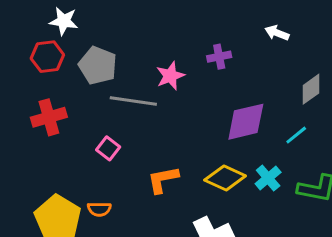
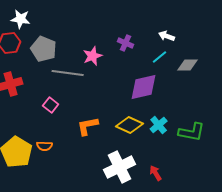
white arrow: (277, 33) -> (167, 36), moved
purple cross: (219, 57) -> (126, 43), turned 35
gray diamond: (311, 89) -> (188, 65), turned 35
cyan line: (296, 135) -> (160, 57), moved

